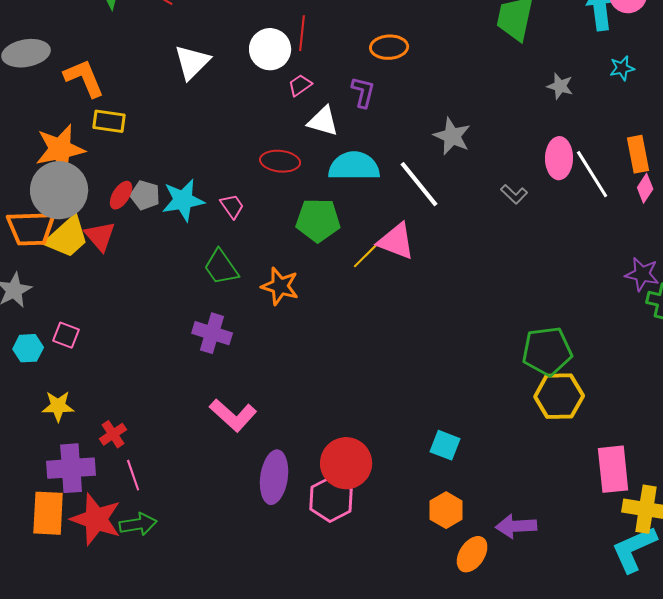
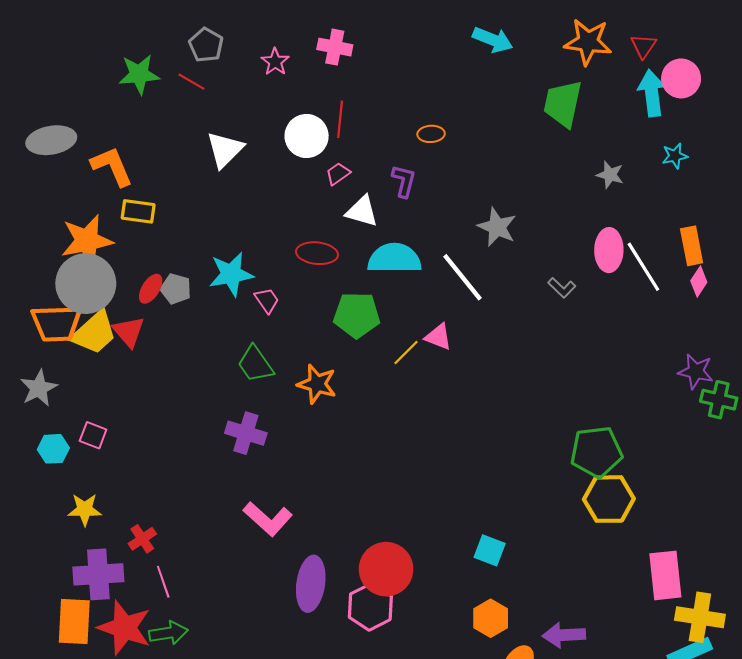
orange ellipse: (389, 47) -> (431, 134), size x0.7
cyan star: (183, 200) -> (231, 274), moved
pink triangle: (396, 241) -> (438, 337), size x0.7

